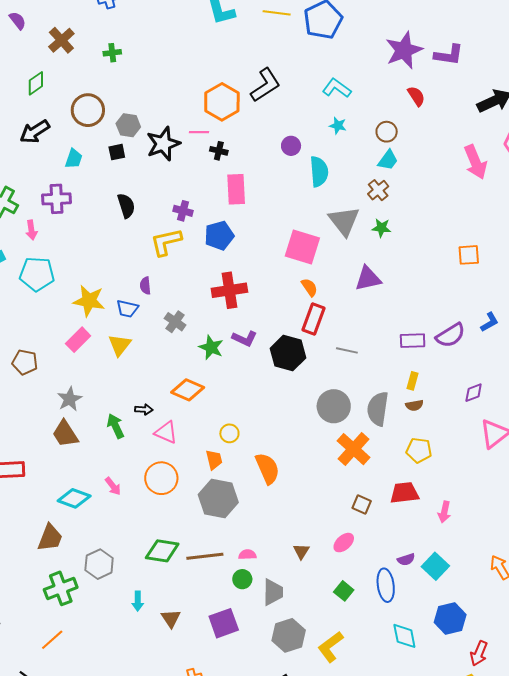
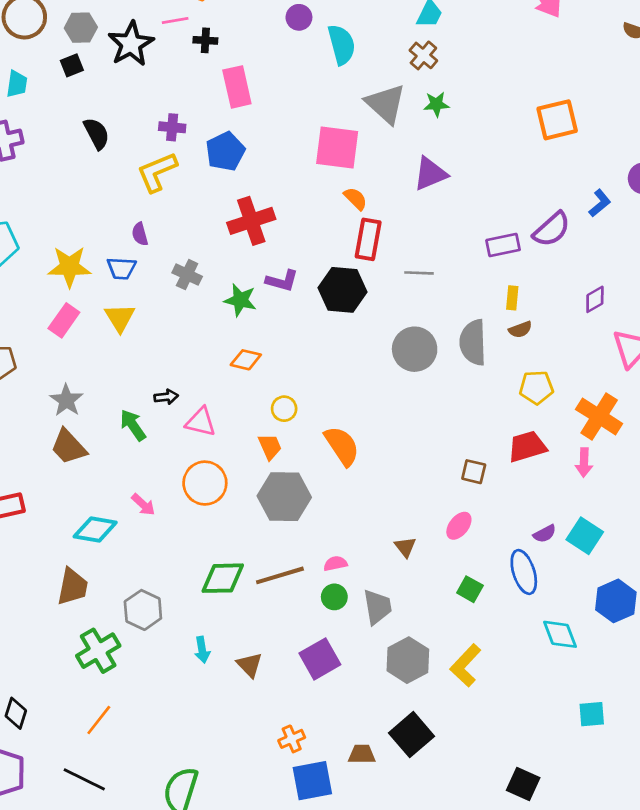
orange square: (469, 255) -> (557, 120), size x1.4
orange diamond: (188, 390) -> (246, 360), moved, size x0.7
orange cross: (354, 449) -> (599, 416), moved

